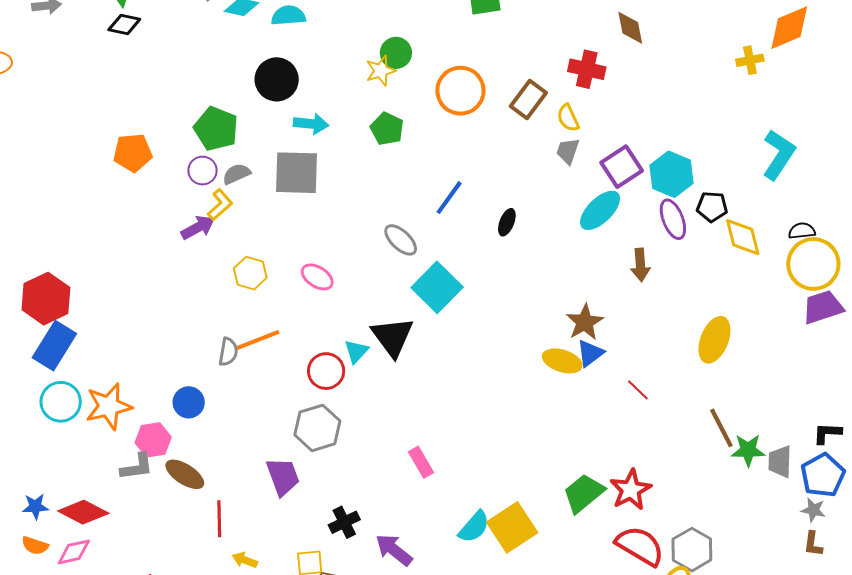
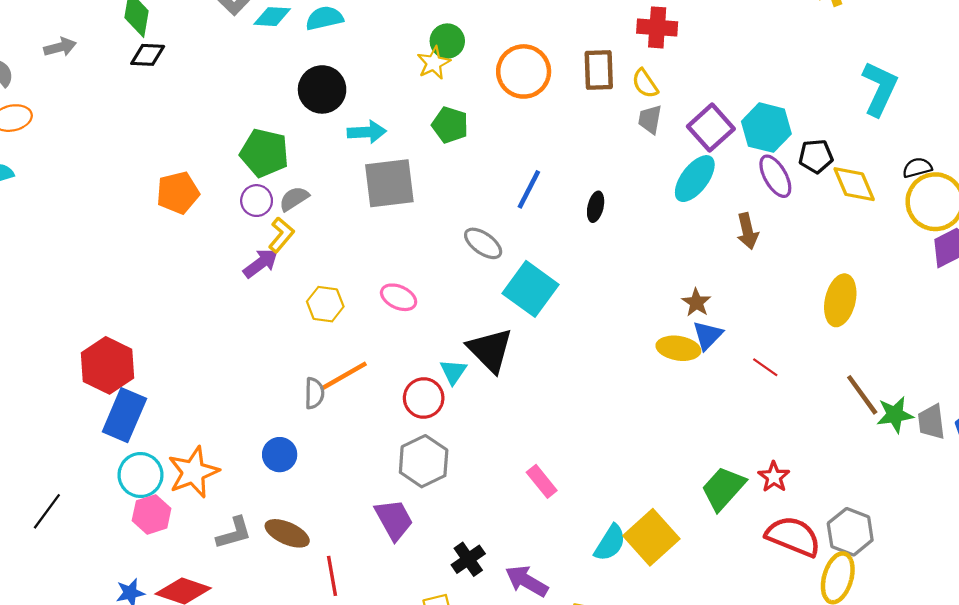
brown rectangle: (528, 99) -> (599, 70), turned -30
gray square: (296, 173) -> (389, 183), moved
brown star: (585, 322) -> (696, 302), size x0.7
pink hexagon: (153, 440) -> (152, 514), moved
red star: (631, 490) -> (774, 477), size x0.7

